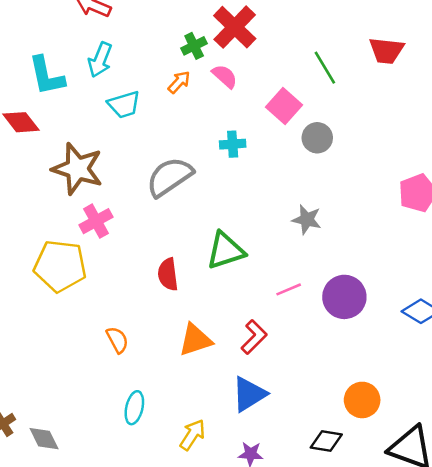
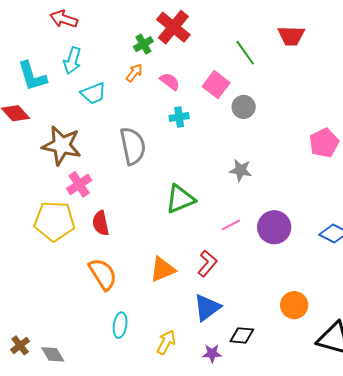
pink semicircle: (225, 76) -> (170, 81), moved
gray semicircle: (170, 177) -> (133, 146), turned 117
red semicircle: (168, 274) -> (101, 223), moved
orange semicircle: (117, 340) -> (103, 274), size x1.6
black diamond: (326, 441) -> (242, 335), moved

